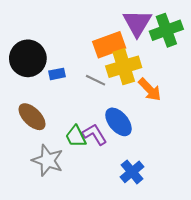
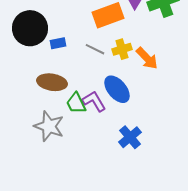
yellow cross: (124, 67) -> (122, 49), moved, size x0.6
brown ellipse: (32, 117) -> (52, 82), moved, turned -36

